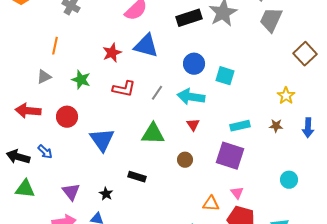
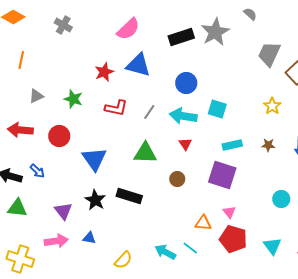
gray trapezoid: (271, 20) -> (269, 54), moved
orange line: (55, 46) -> (21, 60), moved
cyan square: (225, 76) -> (217, 109), moved
yellow star: (286, 96) -> (272, 106), moved
black rectangle: (137, 177) -> (129, 196), size x1.4
black star: (106, 194) -> (95, 200), moved, size x1.5

